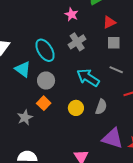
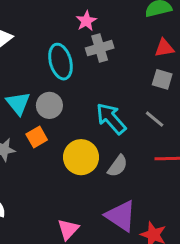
pink star: (71, 14) -> (86, 21), moved
gray cross: (77, 42) -> (100, 48), moved
cyan triangle: (23, 69) -> (18, 103), moved
yellow circle: (76, 108) -> (81, 157), size x1.5

